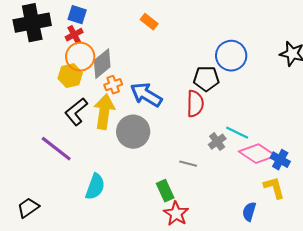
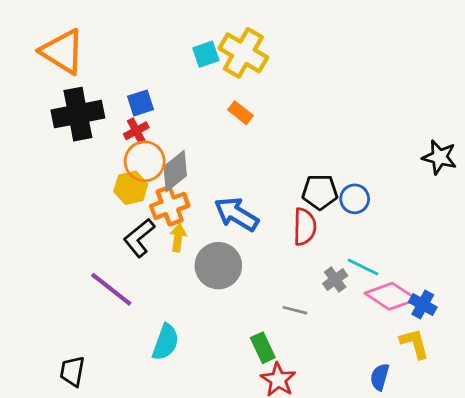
blue square: (77, 15) -> (140, 103), turned -36
blue circle: (231, 56) -> (355, 199), moved, size x0.7
orange cross: (113, 85) -> (170, 206), moved, size x1.5
yellow arrow: (104, 112) -> (178, 238), size x0.6
black trapezoid: (28, 208) -> (72, 371), turned -45

